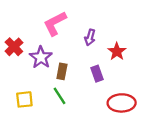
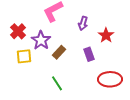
brown rectangle: (62, 71) -> (59, 52), turned 32
green line: (60, 96) -> (57, 83), moved
yellow square: (24, 99) -> (24, 56), moved

